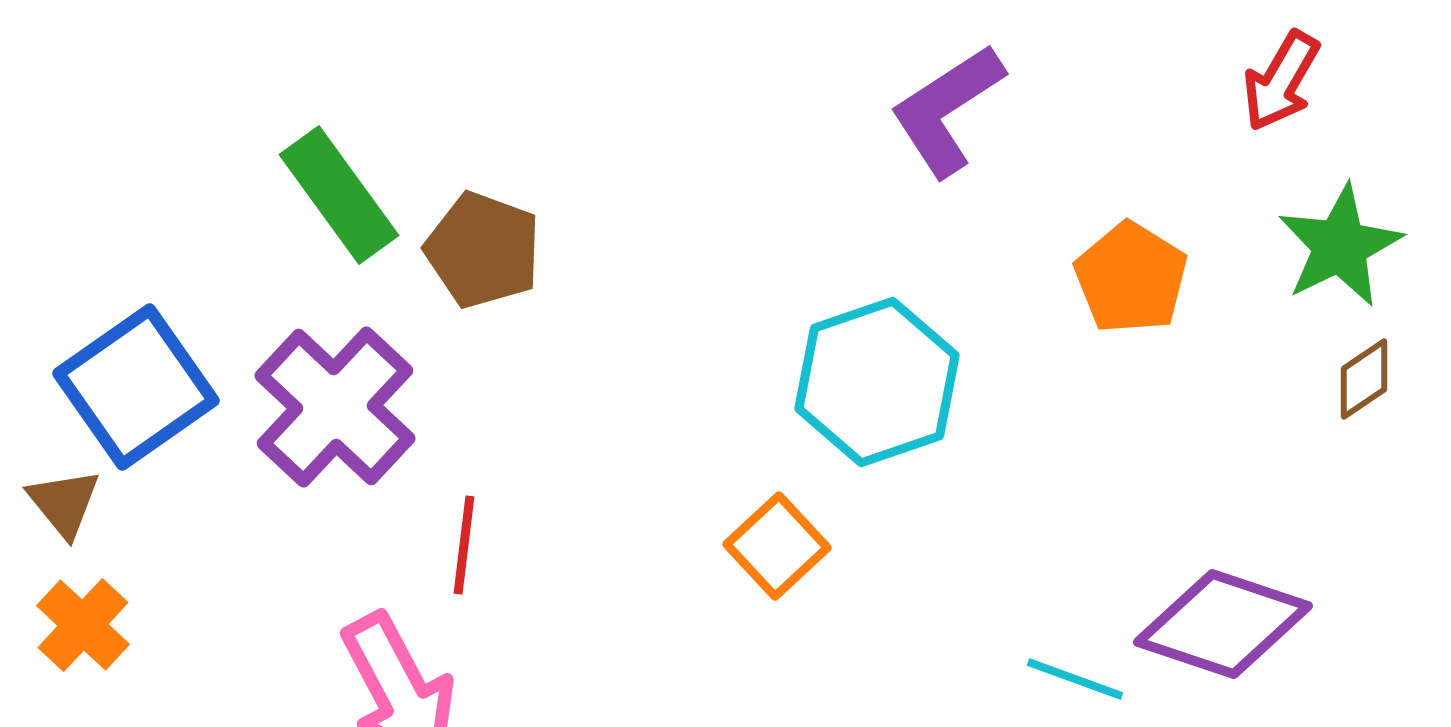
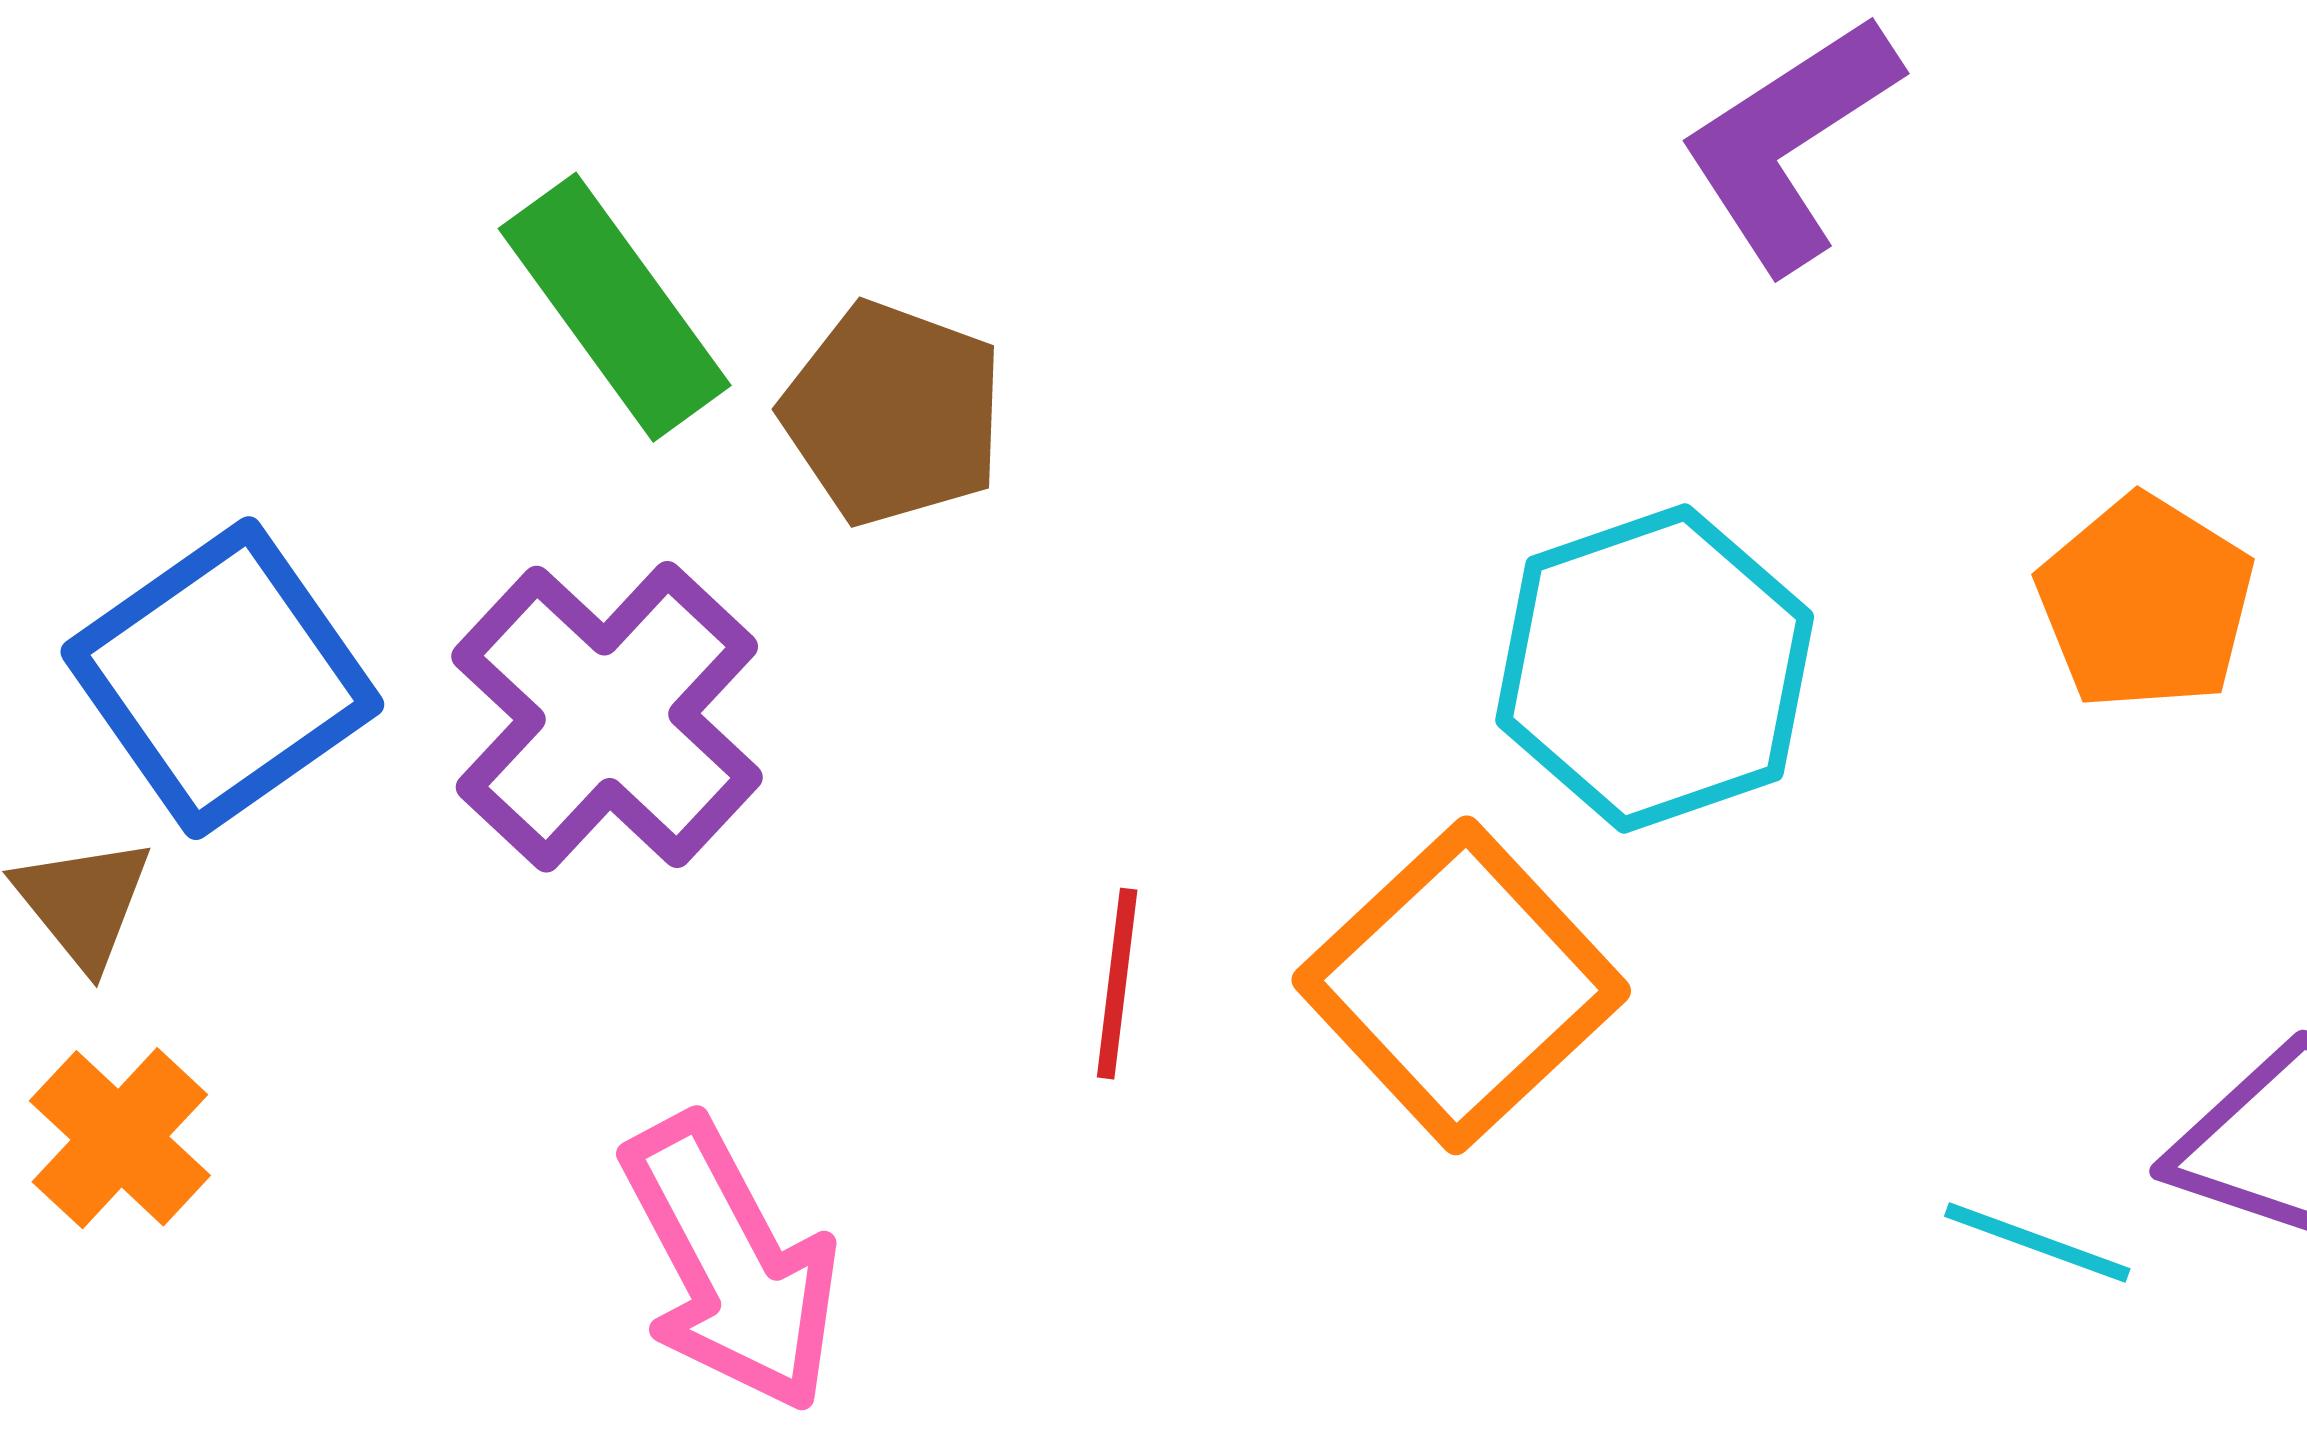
orange pentagon: (1131, 278) -> (2145, 603), moved
red line: (464, 545) -> (1117, 984), moved
orange square: (777, 546) -> (1461, 985), size x1.6

